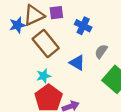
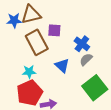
purple square: (56, 13) -> (54, 30), moved
blue cross: (83, 26) -> (82, 44), moved

